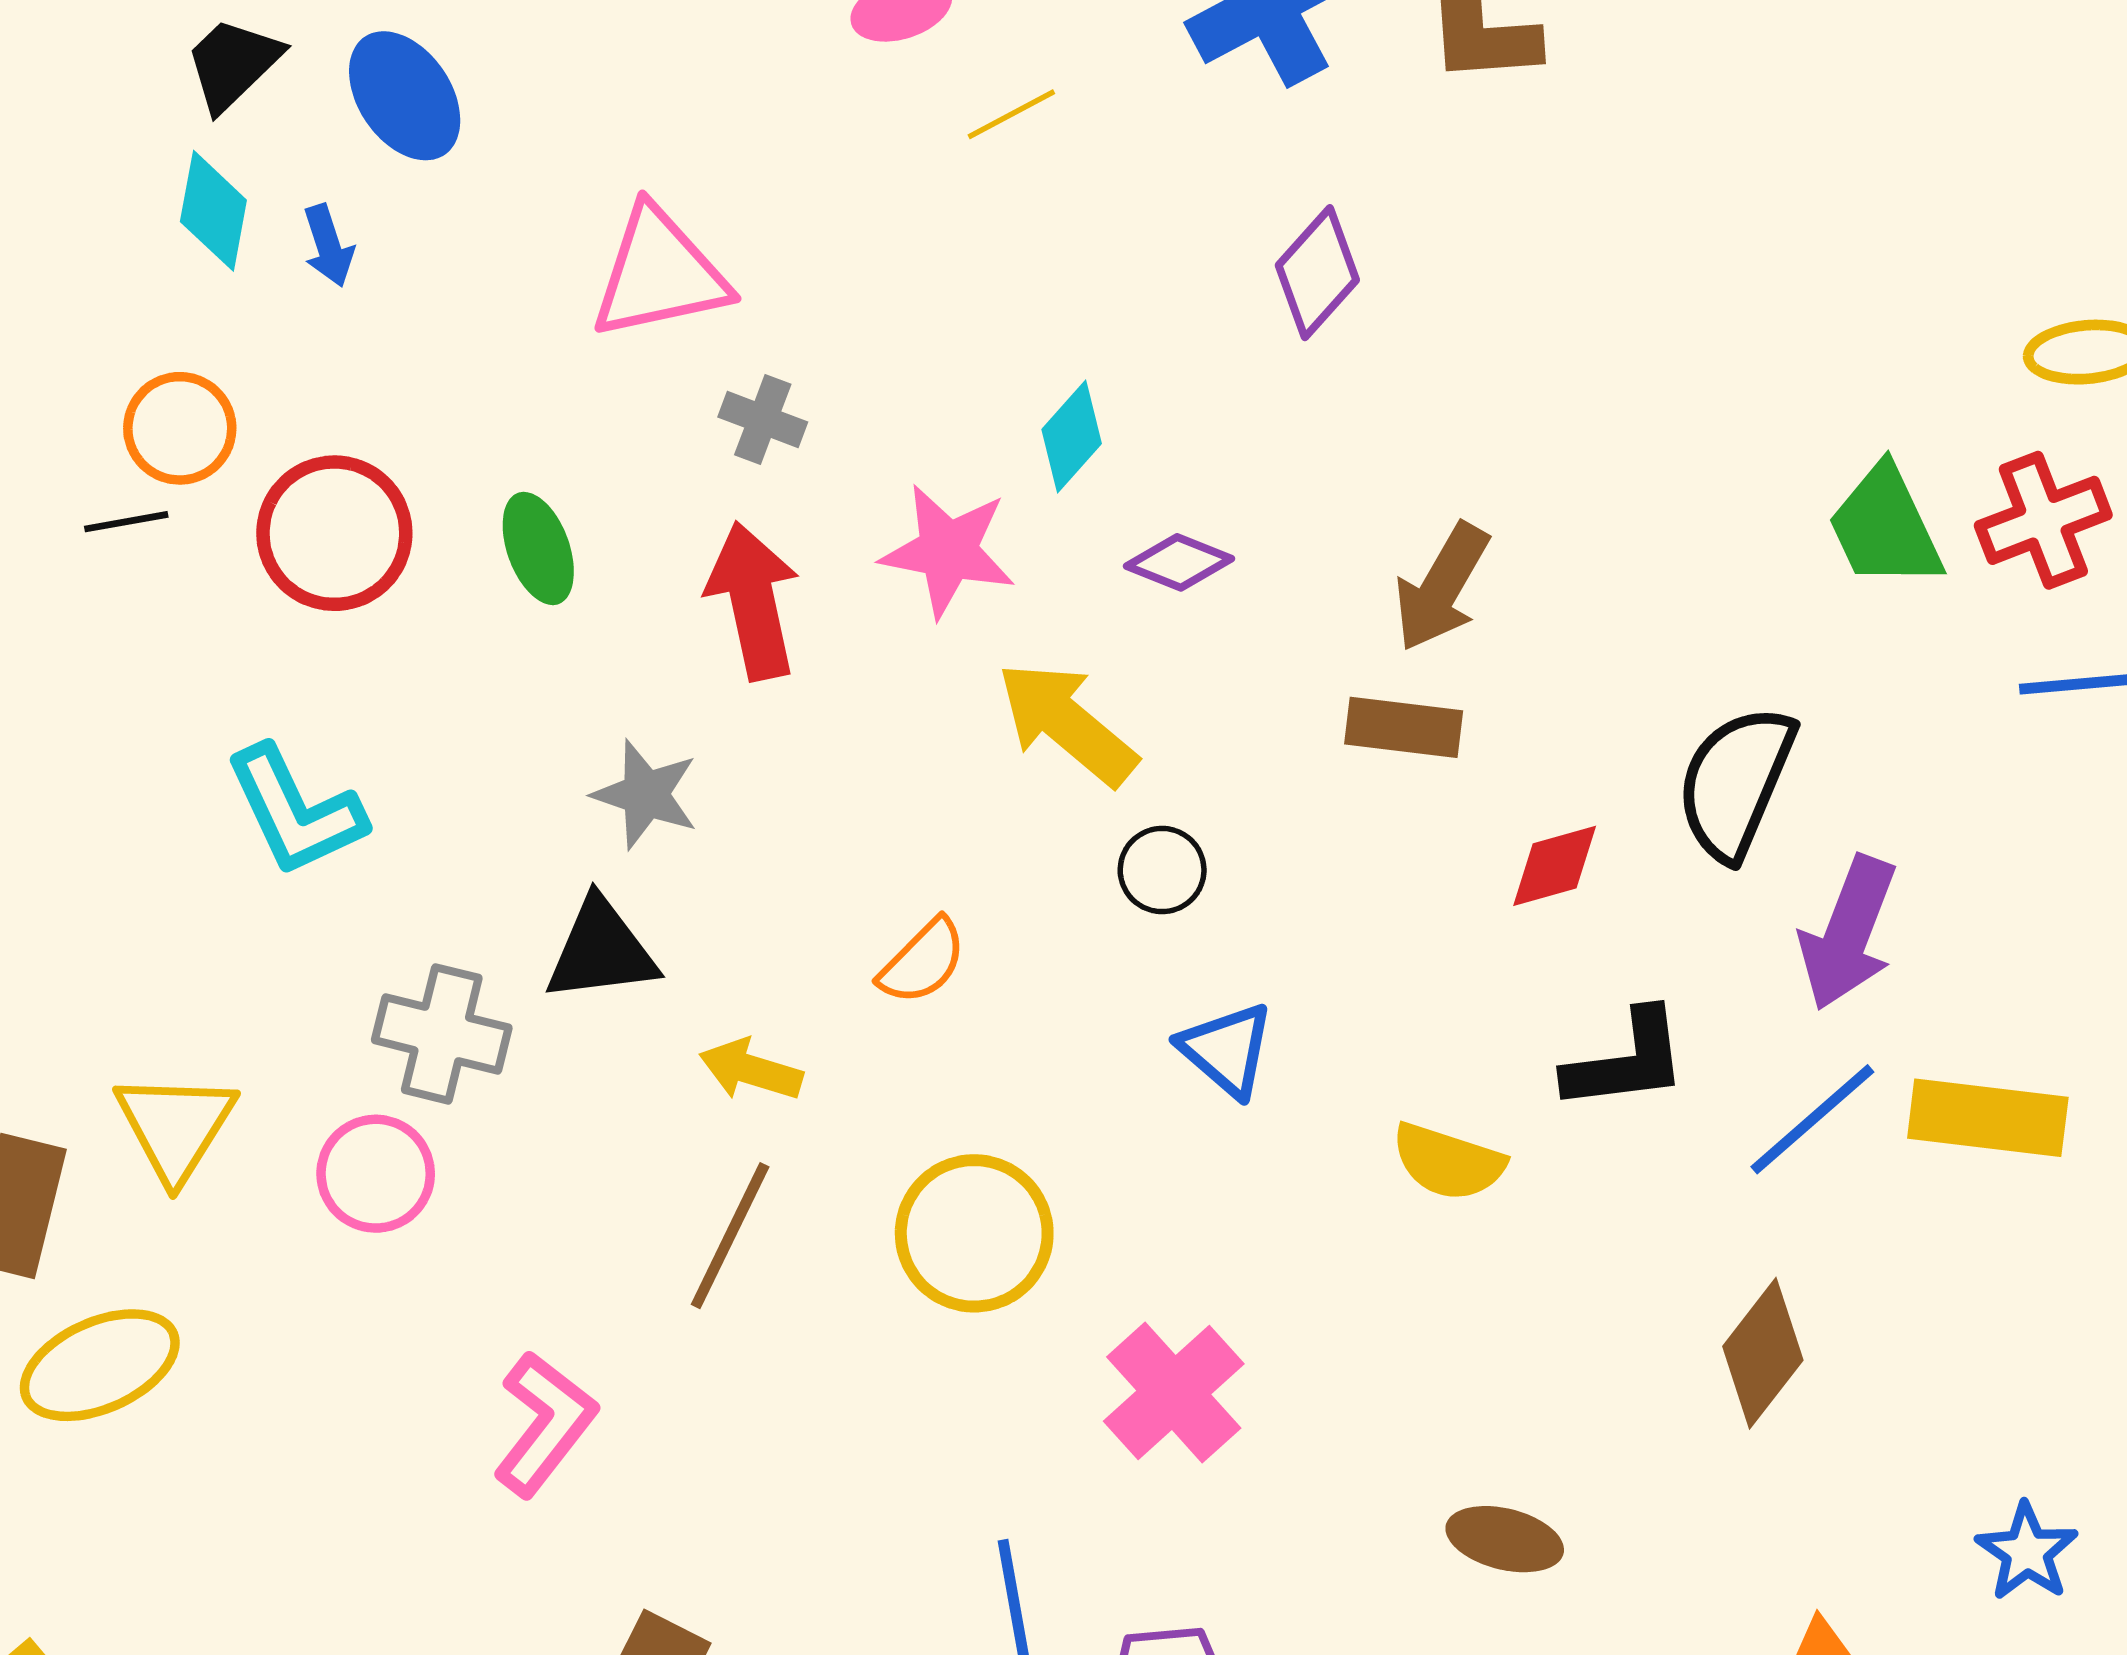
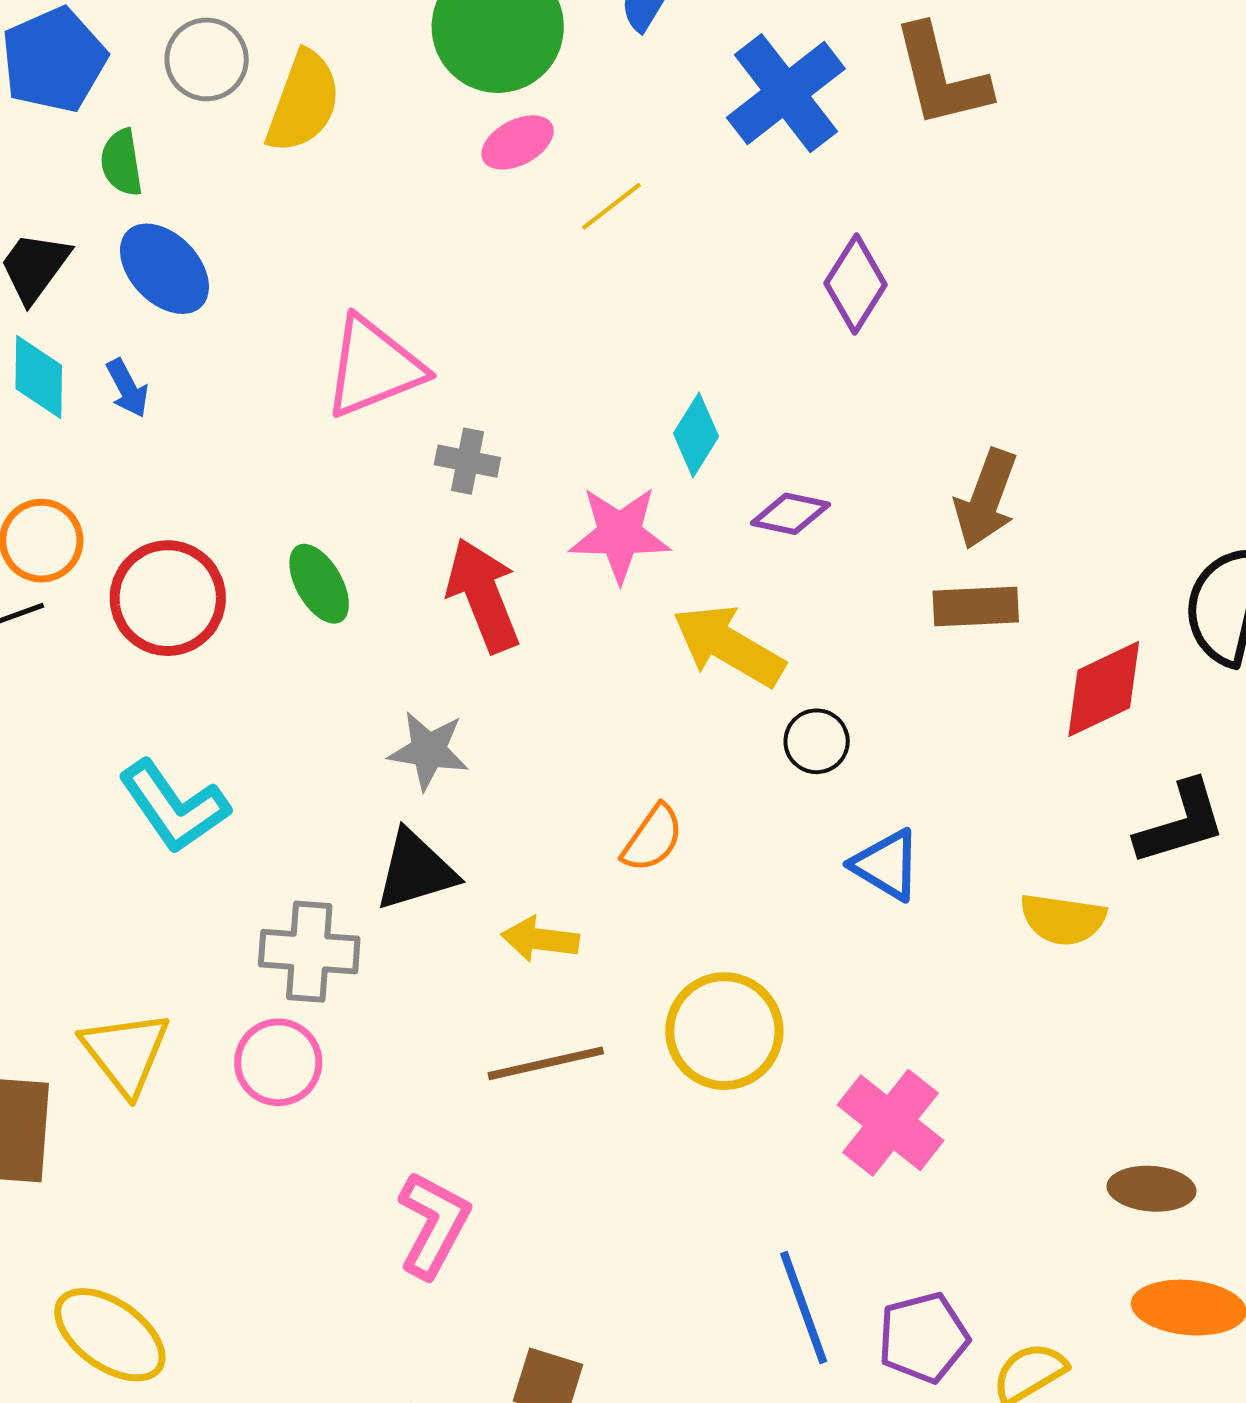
red diamond: (1555, 866) -> (1104, 689), size x1.4
brown line: (730, 1236) -> (546, 1063), turned 61
yellow ellipse: (100, 1365) -> (110, 1335), moved, turned 69

